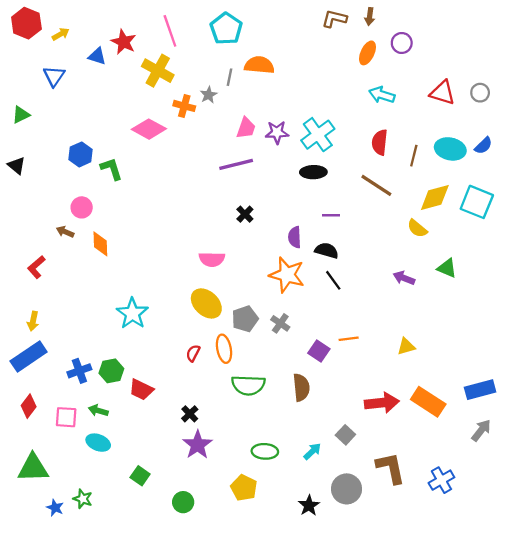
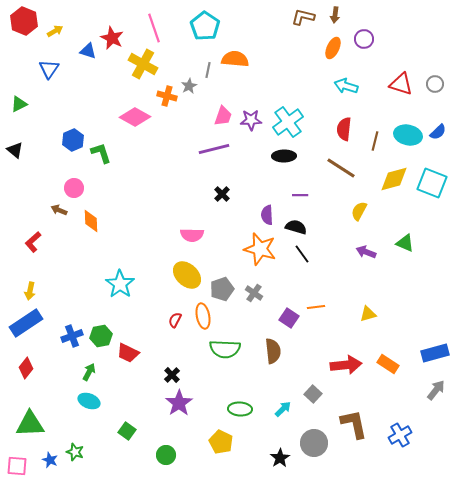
yellow semicircle: (417, 228) -> (359, 211), moved, turned 78
orange rectangle: (428, 402) -> (388, 364), size x0.7
green arrow: (98, 411) -> (89, 372), turned 102
pink square: (66, 417) -> (17, 466), moved

